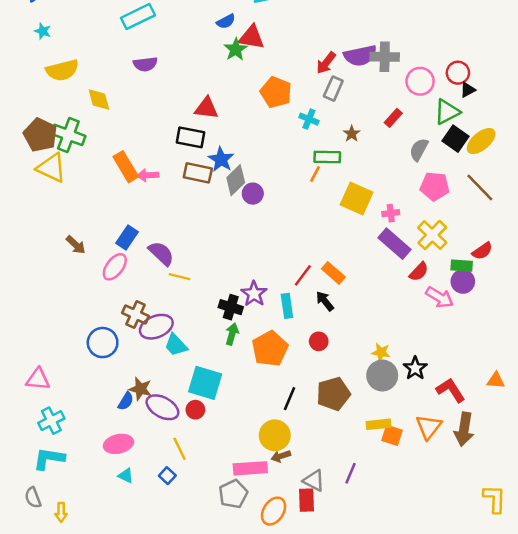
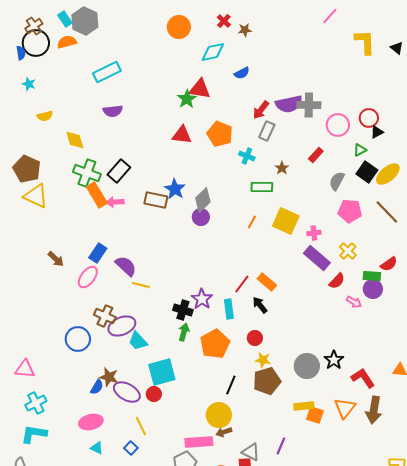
blue semicircle: (226, 21) -> (242, 73), moved
yellow semicircle: (62, 70) -> (45, 116), size x0.6
red triangle: (206, 108) -> (182, 135), moved
green triangle: (447, 112) -> (360, 150), size x0.6
green cross: (68, 135) -> (87, 173), moved
black rectangle: (190, 137) -> (119, 171), moved, turned -60
orange line: (315, 174) -> (252, 222), moved
gray diamond: (236, 180) -> (203, 200), moved
yellow cross: (432, 235) -> (348, 251), size x0.7
pink arrow: (440, 297) -> (354, 302), size x0.7
yellow star: (381, 352) -> (263, 360), moved
cyan square: (205, 383) -> (162, 372), turned -32

